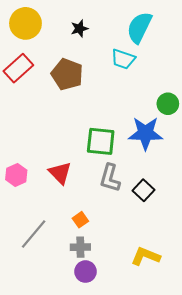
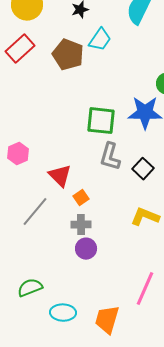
cyan trapezoid: (123, 59) -> (100, 40), moved, turned -75
red triangle: (60, 173) -> (60, 176), moved
yellow L-shape: (145, 256) -> (145, 217), moved

